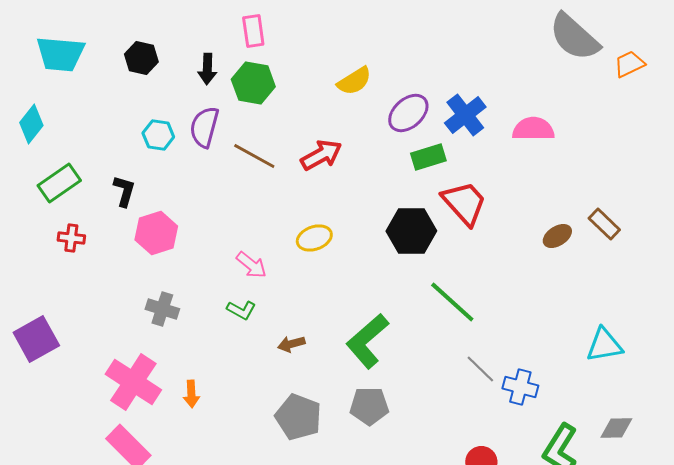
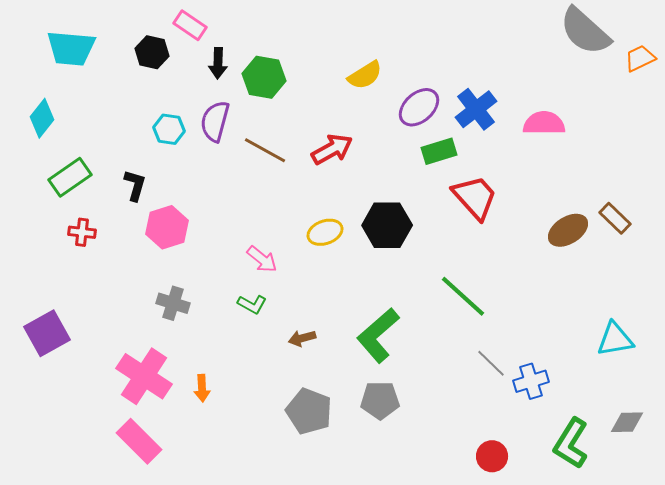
pink rectangle: (253, 31) -> (190, 25), moved, turned -48
black hexagon: (411, 231) -> (387, 225), moved
brown ellipse: (557, 236) -> (568, 230), size x1.4
blue cross: (520, 387) -> (531, 381), turned -32

